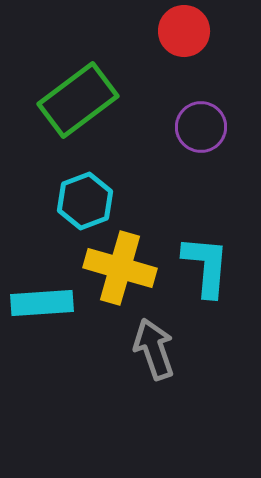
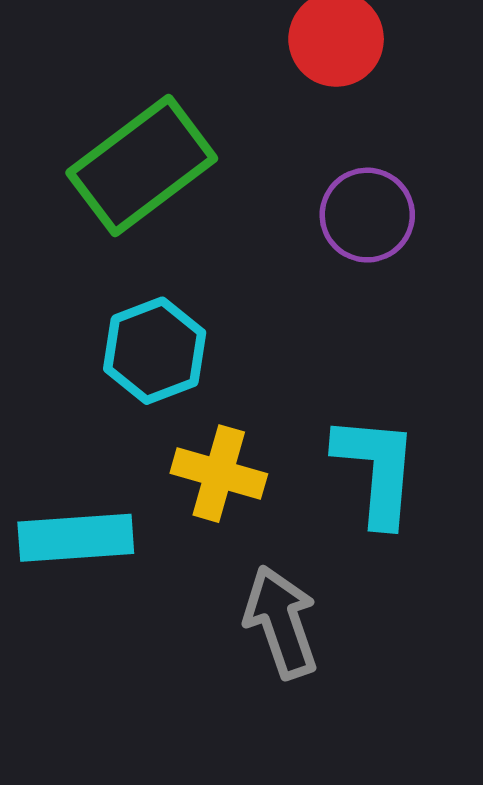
yellow cross: (120, 268) -> (219, 474), size x0.7

